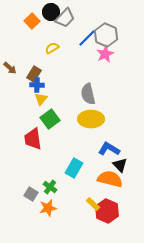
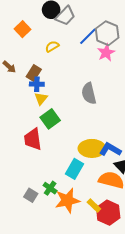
orange square: (32, 21) -> (23, 29), moved
yellow ellipse: (91, 119) -> (92, 148), moved
orange star: (48, 208) -> (67, 200), moved, size x1.4

